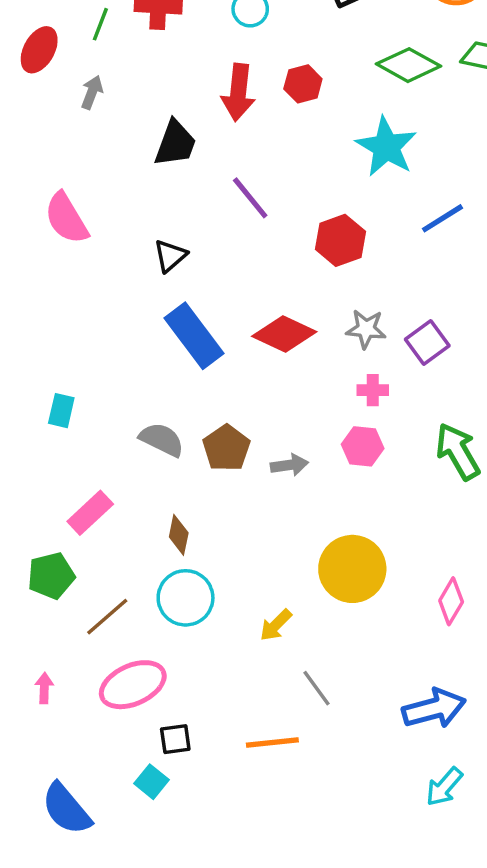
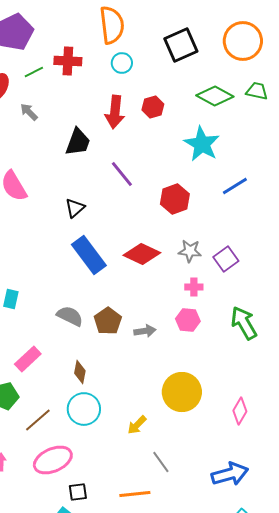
green line: (100, 24) -> (34, 72), turned 42
gray arrow: (92, 92) -> (29, 112), turned -66

